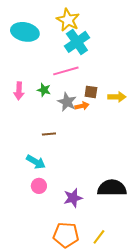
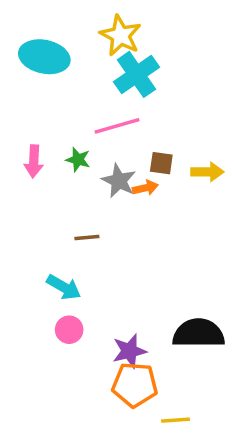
orange pentagon: (66, 235) -> (135, 385), moved
yellow line: (99, 237) -> (175, 420), turned 49

